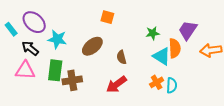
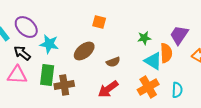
brown semicircle: (121, 57) -> (113, 62), turned -96
orange cross: (157, 82) -> (148, 87), size x1.5
cyan semicircle: (172, 85) -> (177, 90), moved

